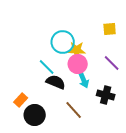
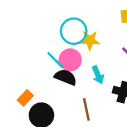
pink circle: (78, 64) -> (70, 60), moved
brown line: (74, 110) -> (86, 109), turned 30

